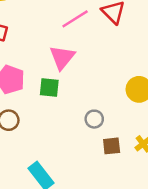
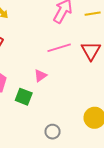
pink triangle: (62, 57) -> (40, 76), size x0.6

